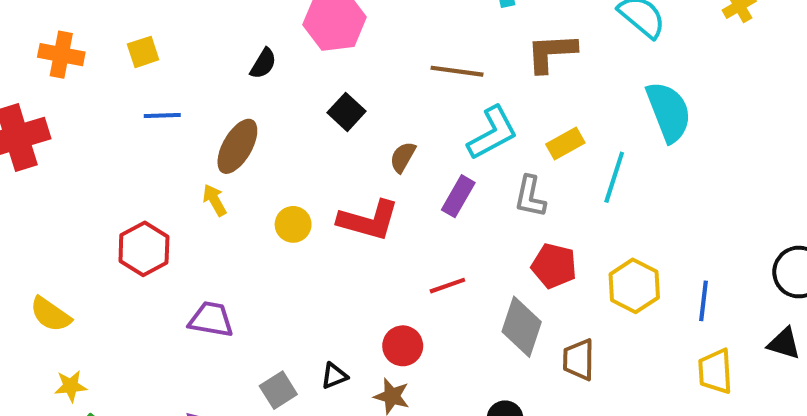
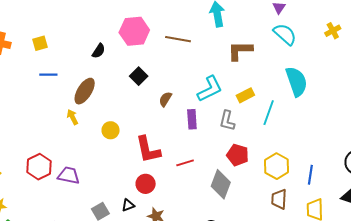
brown line: (457, 71) -> (178, 39), moved
purple rectangle: (458, 196) -> (192, 119), turned -36
red L-shape: (369, 220) -> (148, 150), moved, turned 60
red hexagon: (144, 249) -> (39, 167), moved
red circle: (403, 346) -> (146, 184), moved
brown trapezoid: (579, 360) -> (279, 199), moved

